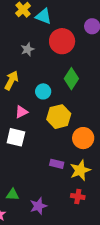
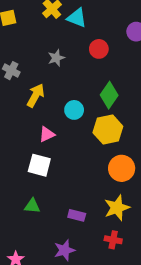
red circle: (62, 41) -> (99, 49), size x0.6
yellow hexagon: (59, 117) -> (108, 130), moved
purple rectangle: (57, 164) -> (77, 215), moved
green triangle: (13, 195) -> (32, 206), moved

